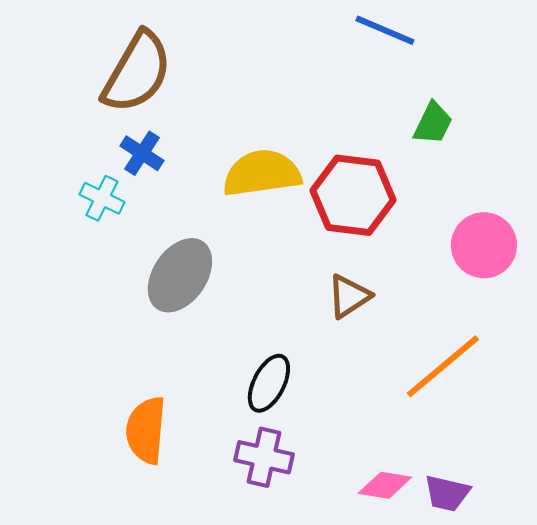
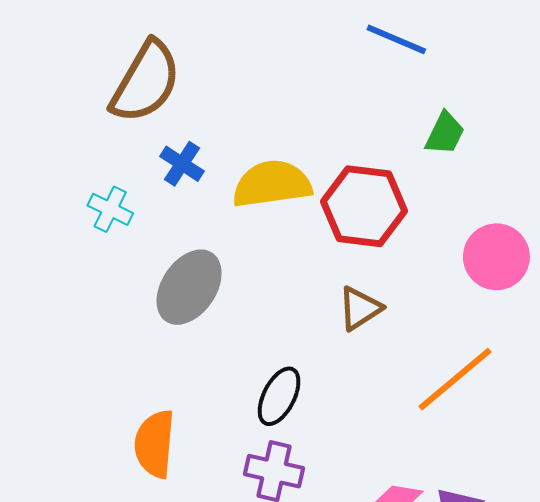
blue cross: (142, 153) -> (182, 164), moved

